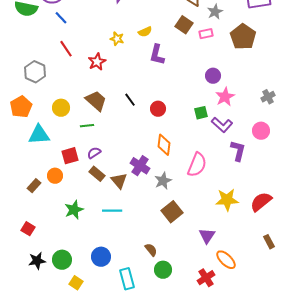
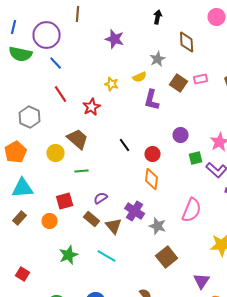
gray star: (215, 12) -> (158, 59), moved
brown square: (184, 25) -> (179, 83), moved
purple circle: (213, 76) -> (181, 135), moved
brown trapezoid: (96, 101) -> (78, 139), moved
cyan triangle: (39, 135) -> (23, 188), moved
orange diamond: (164, 145) -> (152, 179), moved
purple semicircle: (94, 153) -> (101, 198), moved
gray star: (163, 181) -> (158, 226), turned -30
brown rectangle: (34, 186) -> (20, 218), moved
cyan line: (112, 211) -> (107, 256), turned 30

